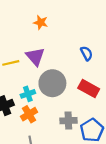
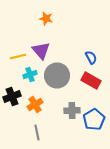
blue semicircle: (87, 53) -> (91, 58), moved
cyan cross: (28, 94) -> (30, 74), moved

